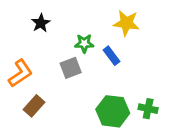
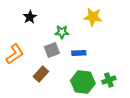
blue rectangle: (111, 56) -> (79, 53), moved, turned -56
brown rectangle: (34, 106) -> (41, 74), moved
green cross: (148, 109) -> (109, 80), turned -32

